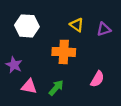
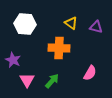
purple triangle: (104, 29) -> (96, 27), turned 32
pink triangle: (29, 87) -> (27, 80), turned 49

